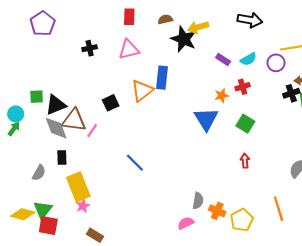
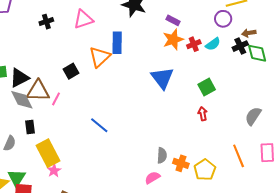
cyan semicircle: (248, 59) -> (213, 44), moved
orange star: (222, 96) -> (173, 39), moved, size x1.5
green square: (245, 124) -> (207, 87), moved, turned 36

